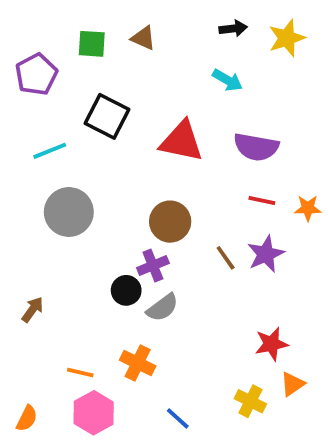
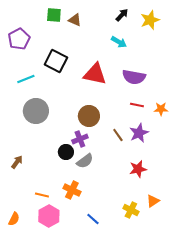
black arrow: (233, 28) -> (122, 15), turned -40
green square: (92, 44) -> (54, 15), moved
red star: (271, 344) -> (138, 169), moved

